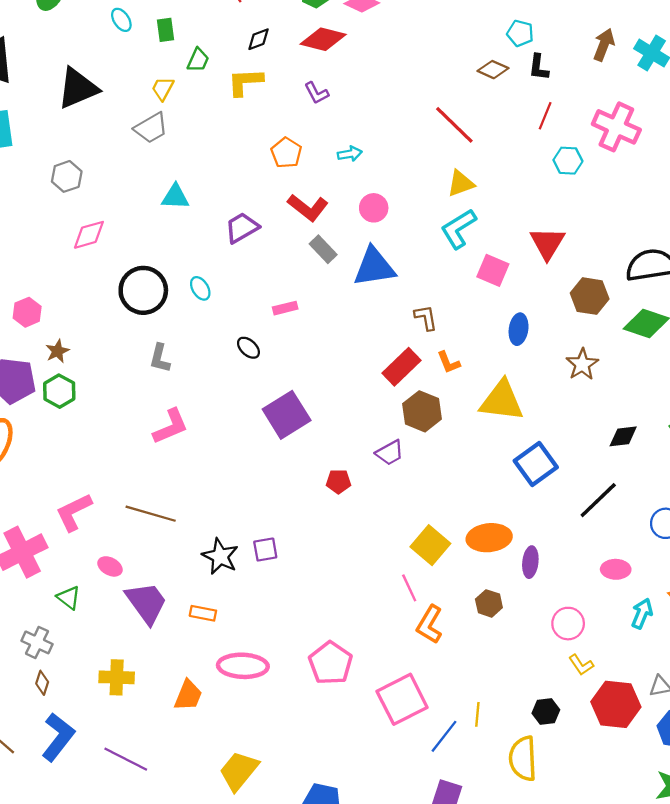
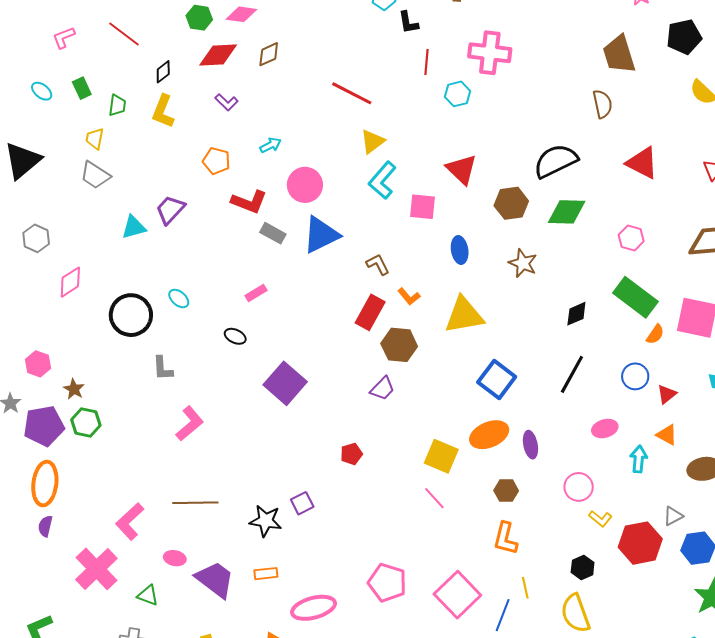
brown diamond: (493, 70) -> (269, 54), moved, turned -32
yellow L-shape: (245, 82) -> (163, 111), turned -48
gray trapezoid: (151, 128) -> (95, 175), turned 80
pink circle: (374, 208) -> (305, 185), size x1.4
purple trapezoid: (242, 228) -> (170, 210), moved
blue square: (536, 464) -> (497, 380), moved
red pentagon: (338, 481) -> (351, 454), moved
orange L-shape: (430, 624) -> (505, 538), moved

